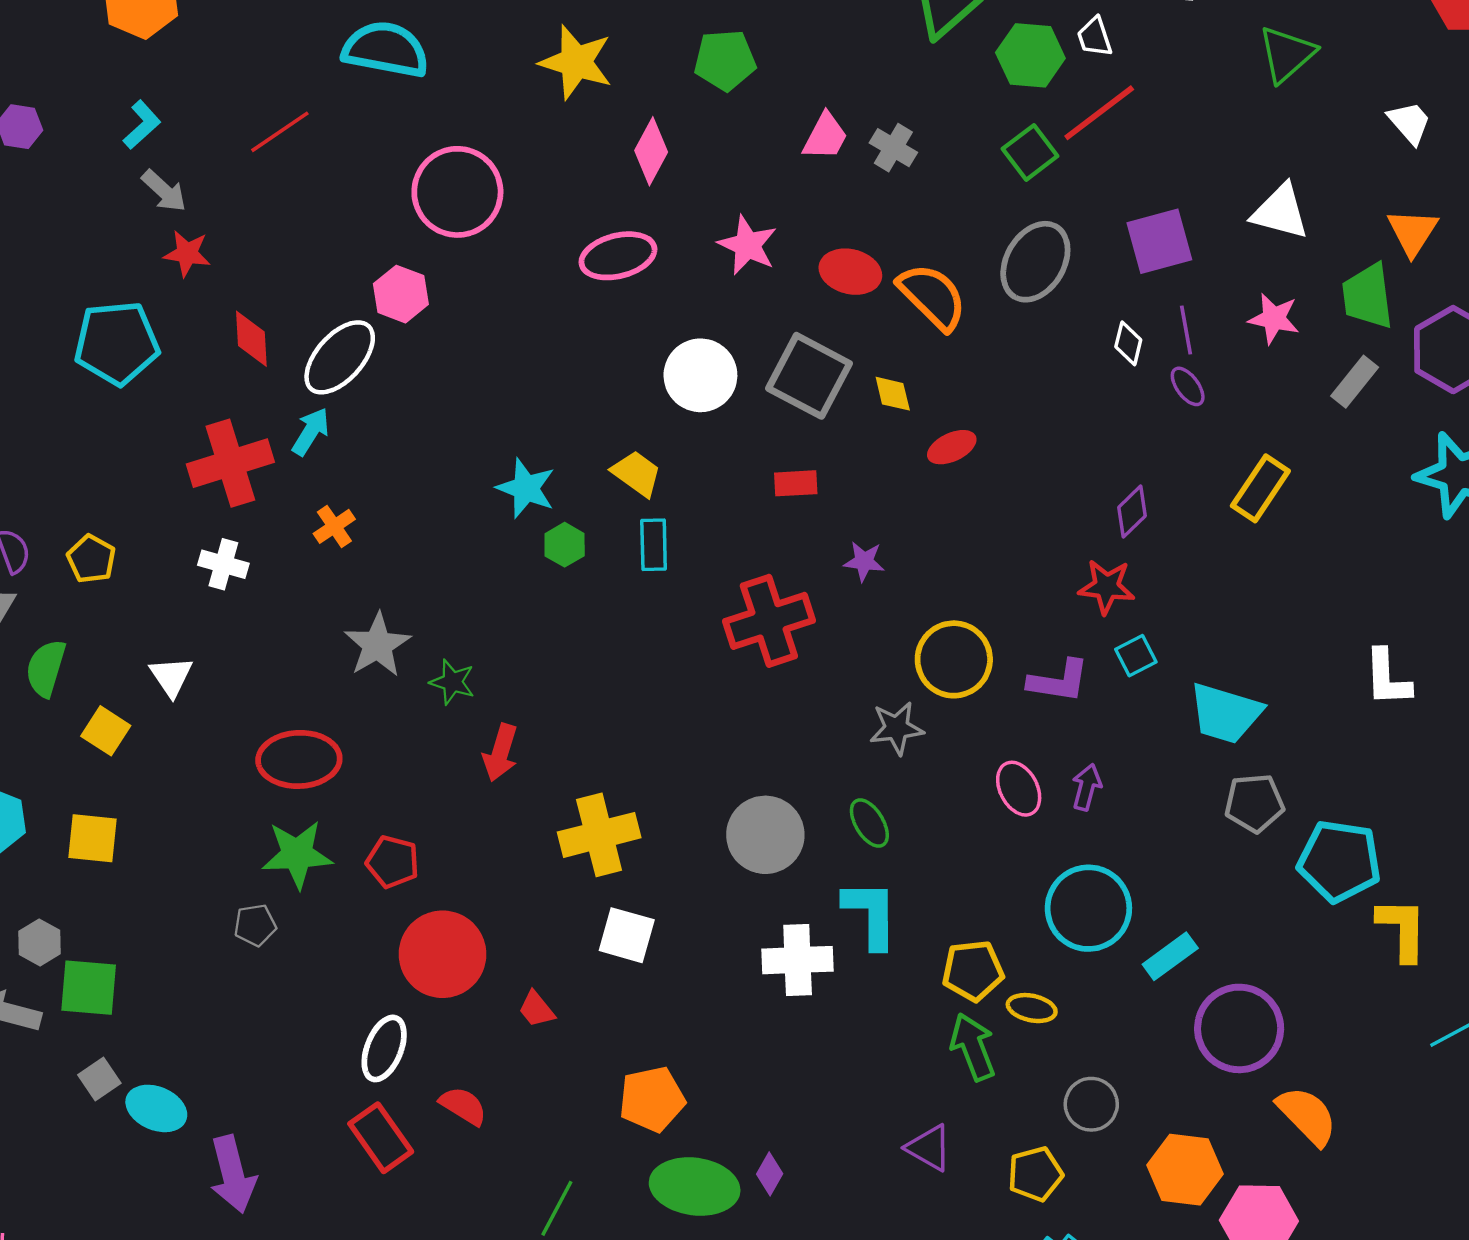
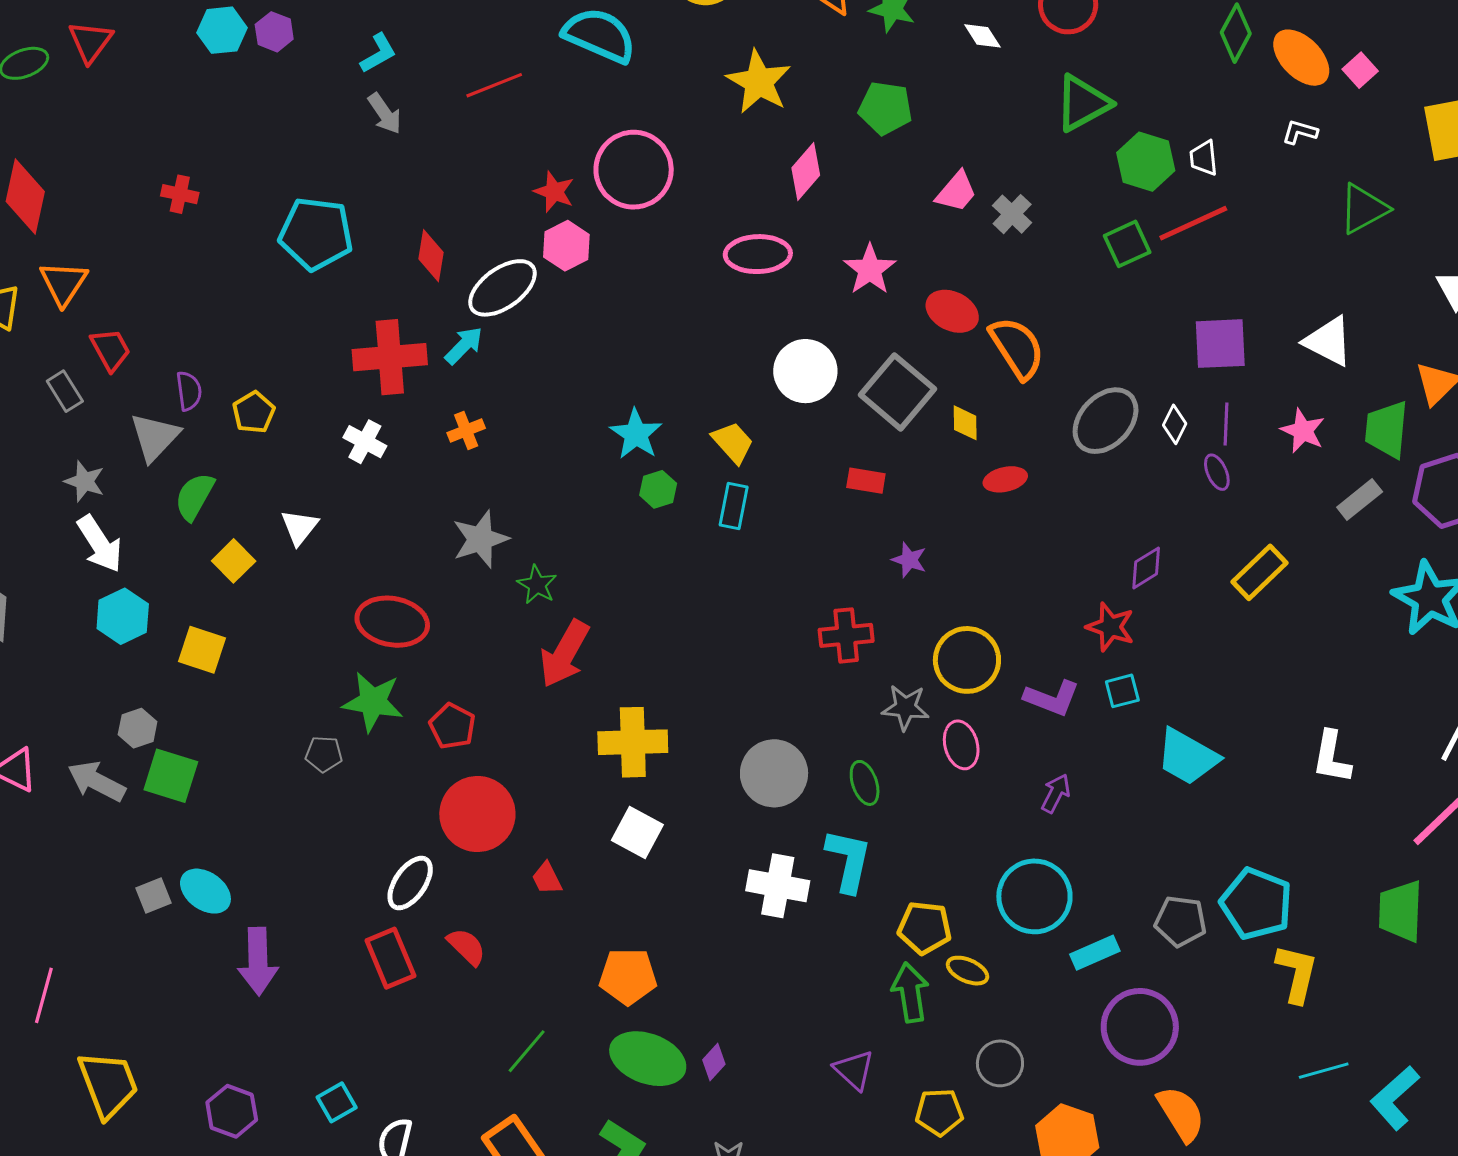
red star: (187, 253) -> (554, 192), moved
gray ellipse: (1035, 262) -> (1106, 421), moved
red cross: (769, 621) -> (846, 635), moved, size x0.7
red arrow: (500, 753) -> (565, 654), size x1.4
pink ellipse: (1019, 789) -> (961, 745), moved
gray pentagon: (1254, 803) -> (1181, 921), moved
gray square: (99, 1079) -> (153, 895), moved

